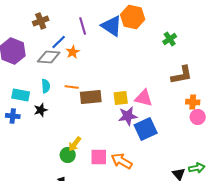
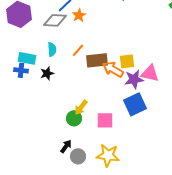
orange line: (72, 87) -> (78, 50), turned -56
pink triangle: (144, 98) -> (150, 73), moved
blue cross: (13, 116) -> (21, 70), moved
blue square: (146, 129) -> (135, 104), moved
orange arrow: (122, 161) -> (113, 69), moved

